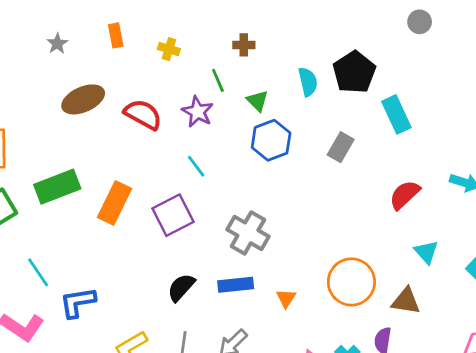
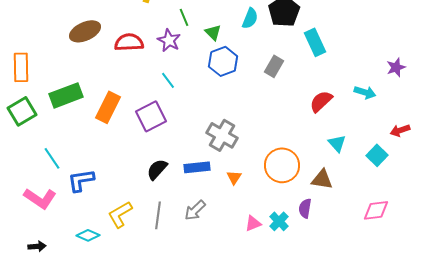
cyan semicircle: (308, 82) -> (250, 18), turned 35
red semicircle: (143, 114) -> (129, 42), turned -32
gray cross: (248, 233) -> (222, 135), moved

